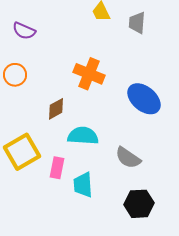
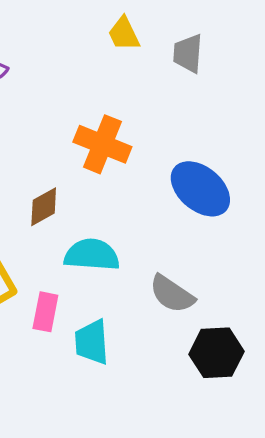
black hexagon: (139, 204) -> (216, 353), moved

